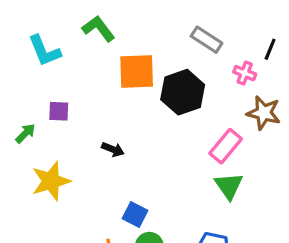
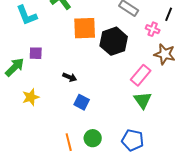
green arrow: (25, 133) -> (15, 67), size x1.5
yellow star: (51, 181) -> (31, 97), size x0.7
blue square: (135, 214) -> (82, 102), moved

